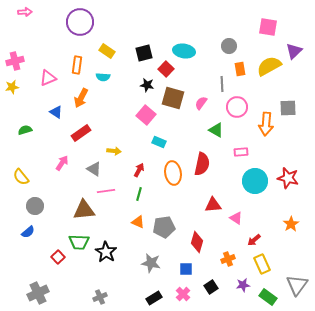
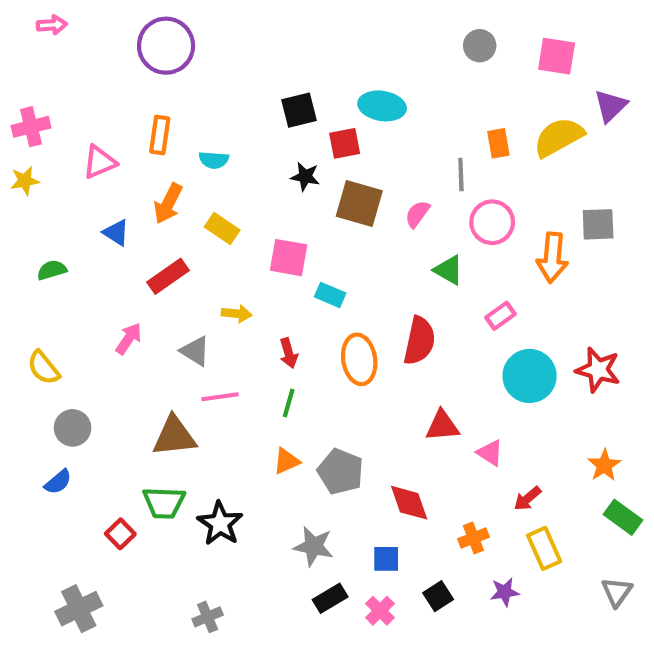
gray circle: (229, 46) -> (480, 46), moved
yellow rectangle: (107, 51) -> (222, 228), moved
red square: (166, 69) -> (345, 143), turned 35
pink square: (146, 115) -> (289, 258), moved, turned -30
pink rectangle: (241, 152) -> (500, 316), turned -32
red arrow: (139, 170) -> (289, 353), turned 136
orange triangle: (138, 222) -> (286, 461), turned -48
gray pentagon: (164, 227) -> (341, 472), turned 30
red diamond: (197, 242) -> (409, 503), turned -35
gray triangle: (297, 285) -> (617, 592), size x0.7
green rectangle: (268, 297) -> (623, 517), moved
black rectangle: (154, 298) -> (330, 598), moved

